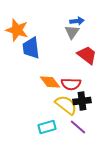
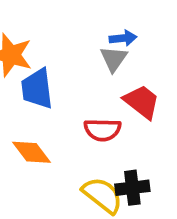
orange diamond: (50, 82) -> (31, 152), moved
red semicircle: (71, 84) -> (102, 130), moved

